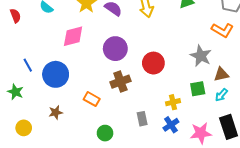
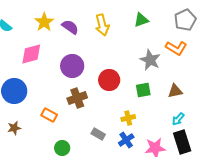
gray star: (201, 56) -> (150, 60), moved
green square: (198, 89) -> (143, 90), moved
cyan arrow: (221, 95) -> (178, 119), moved
gray rectangle: (142, 119) -> (98, 134), turned -48

